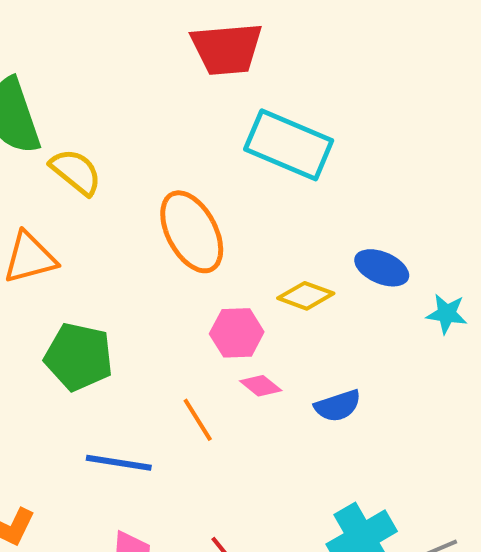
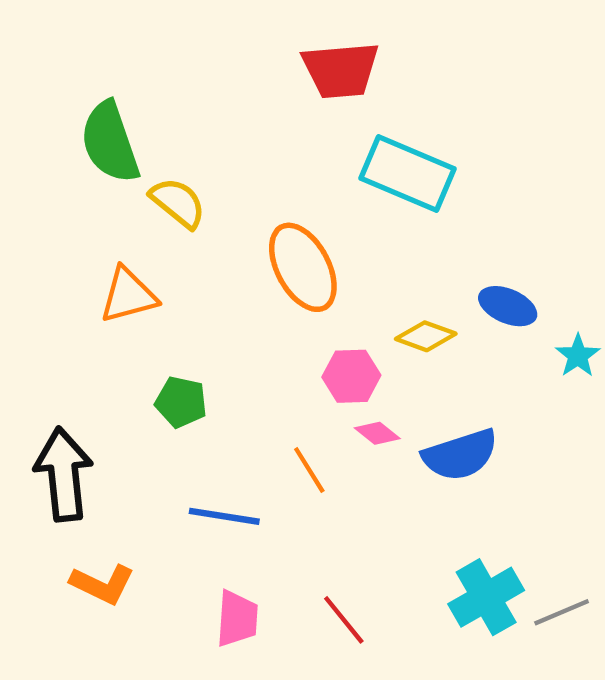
cyan star: (447, 314) -> (578, 356), turned 30
green pentagon: (79, 357) -> (181, 402), size x0.7
blue semicircle: (338, 406) -> (460, 455), size x1.5

